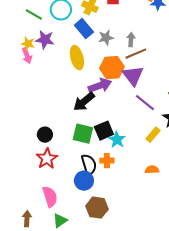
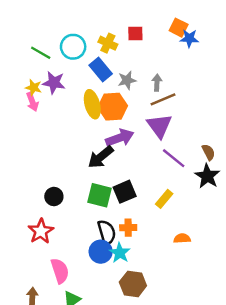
orange hexagon: (112, 68) -> (113, 107), moved
yellow rectangle: (153, 135) -> (164, 199), moved
cyan star: (117, 140) -> (120, 253), moved
red star: (47, 159) -> (41, 231), moved
brown hexagon: (97, 208) -> (133, 284), moved

